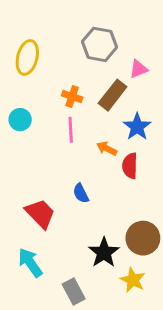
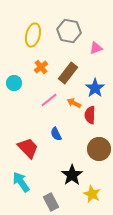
yellow ellipse: (27, 57) -> (33, 35), moved
brown rectangle: (113, 95) -> (68, 73), moved
orange cross: (72, 96) -> (41, 67), moved, turned 32
pink line: (71, 130) -> (49, 100), moved, turned 54
brown circle: (143, 238) -> (99, 149), moved

